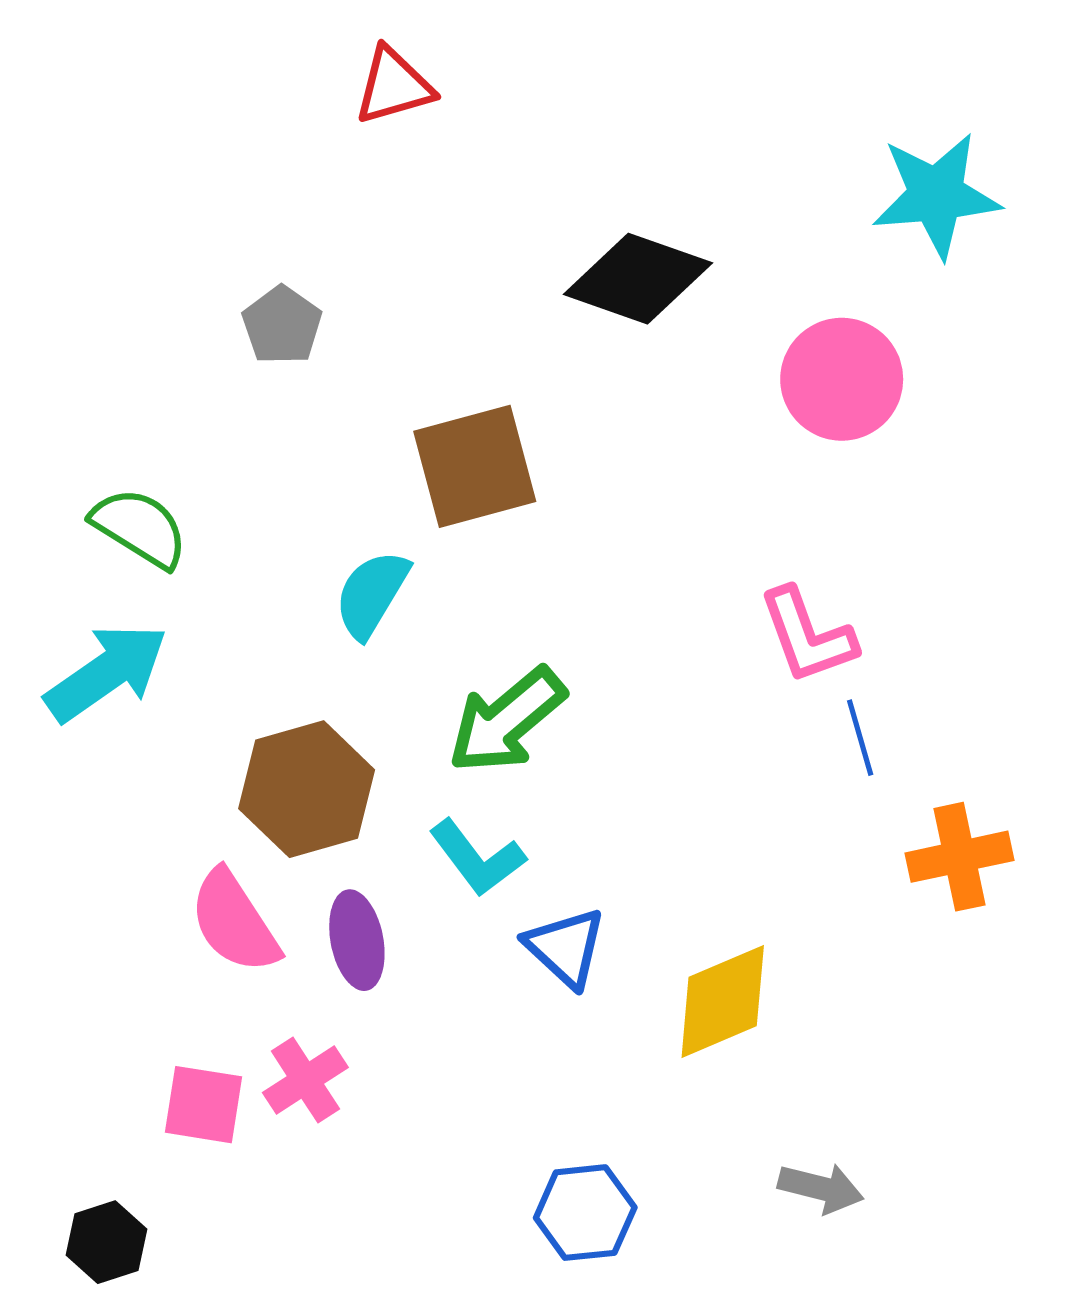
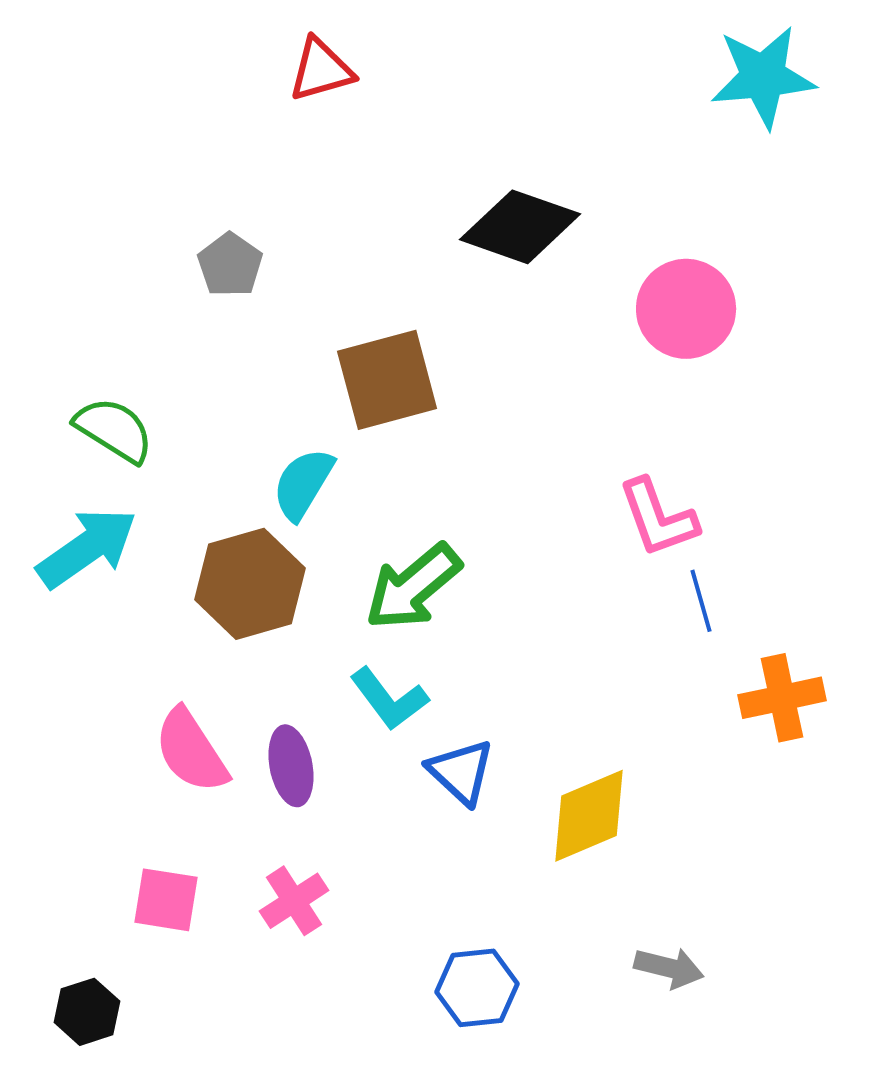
cyan star: (936, 195) -> (763, 77), moved
brown hexagon: (307, 789) -> (250, 584), moved
pink cross: (305, 1080) -> (294, 901), moved

